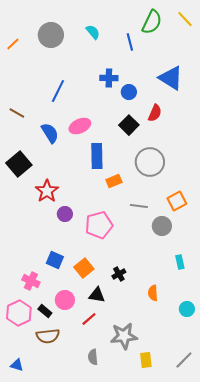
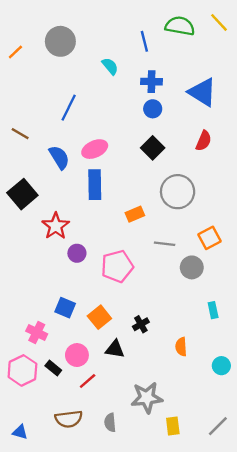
green semicircle: (152, 22) -> (180, 26), turned -105
cyan semicircle: (93, 32) -> (110, 66), moved
blue line: (130, 42) -> (144, 41), moved
blue cross: (109, 78) -> (152, 82), moved
red semicircle: (155, 113) -> (204, 141), moved
blue rectangle: (97, 156) -> (95, 185), moved
red line: (89, 319) -> (88, 381), moved
brown semicircle: (48, 336) -> (69, 419), moved

